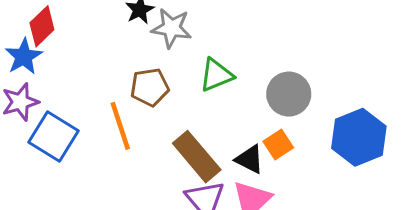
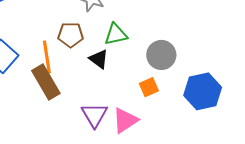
brown rectangle: (197, 157) -> (46, 82), moved
black triangle: (250, 159) -> (99, 59), moved

